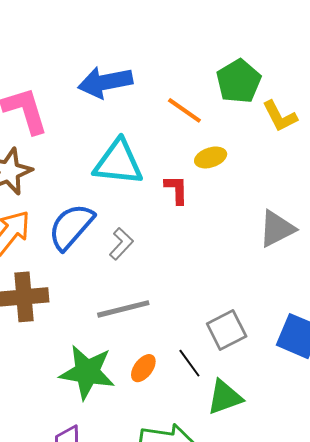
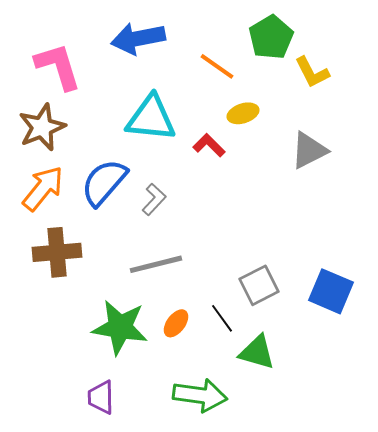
red L-shape: (176, 190) -> (209, 145), turned -44
gray triangle: (277, 229) -> (309, 150), moved
green triangle: (225, 397) -> (257, 352), turned 36

